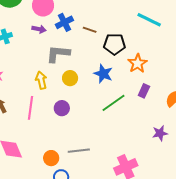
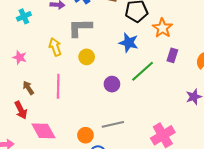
yellow circle: (70, 78) -> (87, 57), moved
yellow arrow: (41, 80) -> (55, 47), moved
purple circle: (62, 108) -> (112, 84), moved

